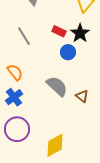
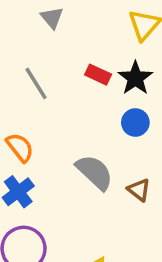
blue circle: (68, 52) -> (135, 122), moved

